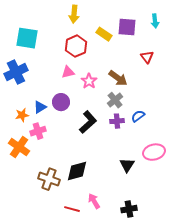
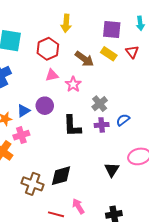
yellow arrow: (74, 14) -> (66, 23), moved
yellow rectangle: (104, 34) -> (109, 54), moved
red hexagon: (76, 46) -> (48, 49), moved
red triangle: (147, 57) -> (132, 52), moved
brown arrow: (118, 78) -> (84, 59), moved
black L-shape: (88, 122) -> (72, 126), turned 130

